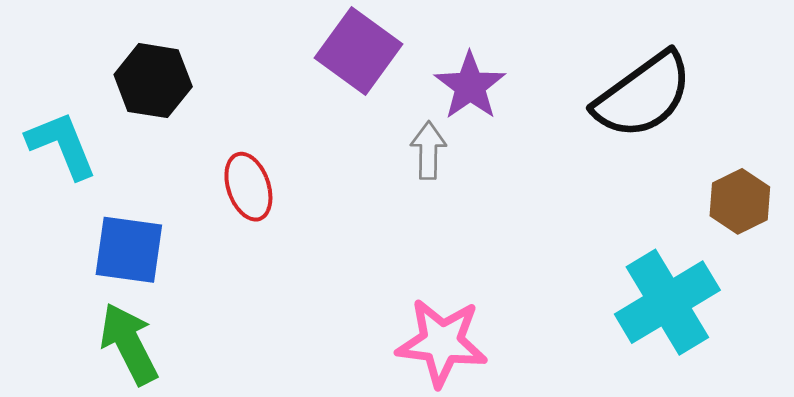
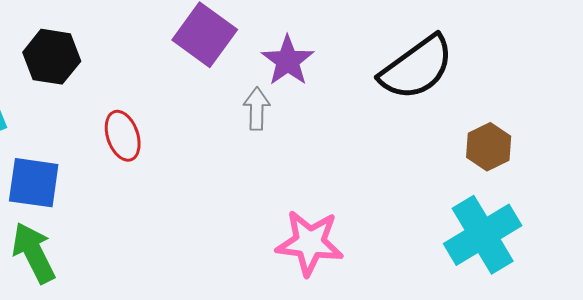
cyan cross: (667, 302) -> (483, 235), moved
pink star: (442, 342) -> (310, 243), moved

